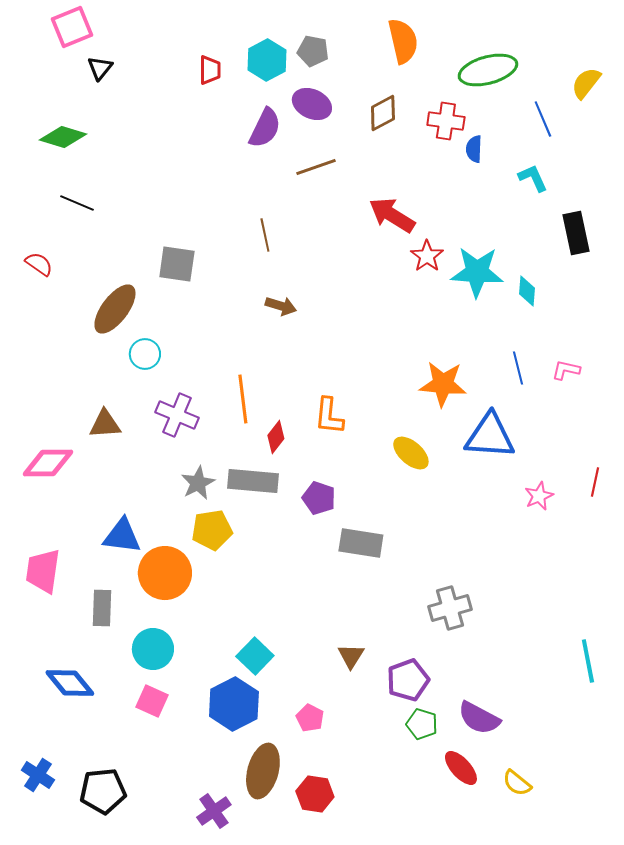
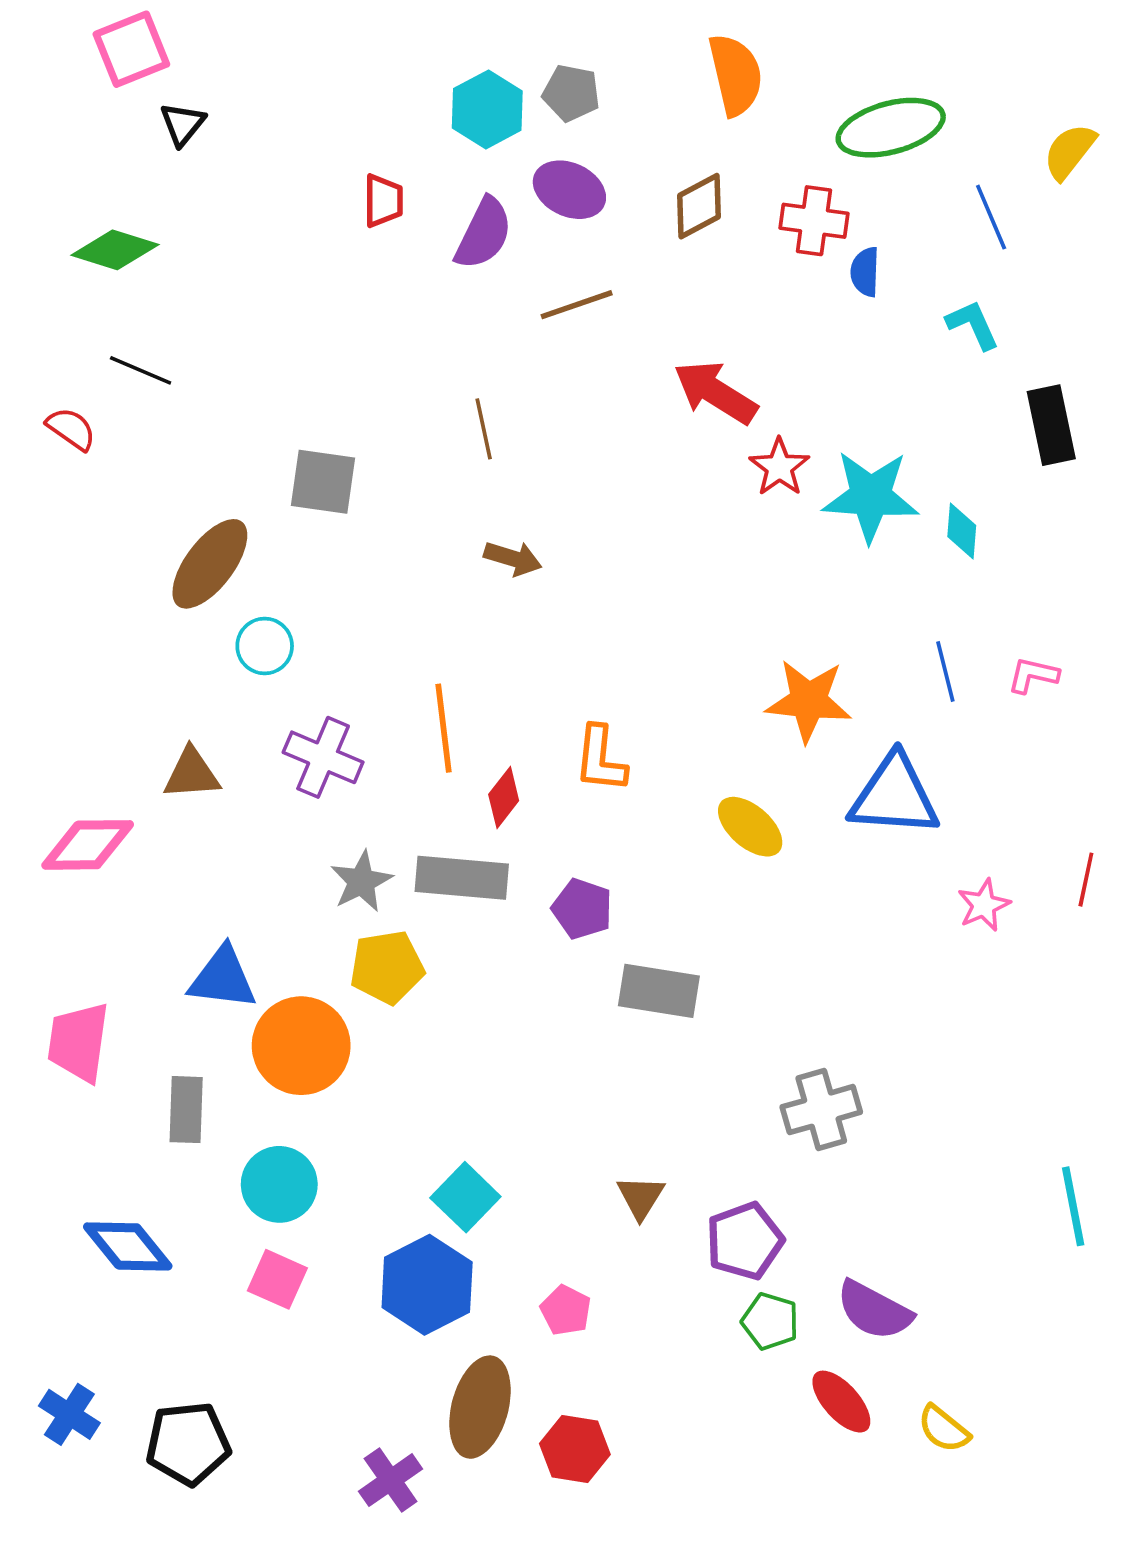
red trapezoid: (210, 70) -> (383, 201), moved
red semicircle: (39, 264) -> (71, 429), moved

